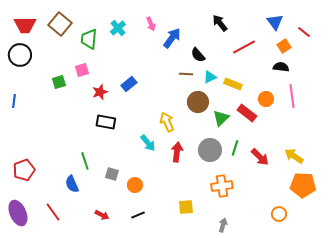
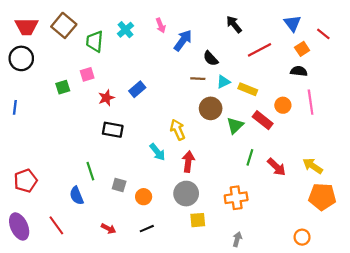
gray circle: (210, 150) -> (186, 194), moved
orange circle: (279, 214) -> (302, 237), moved

